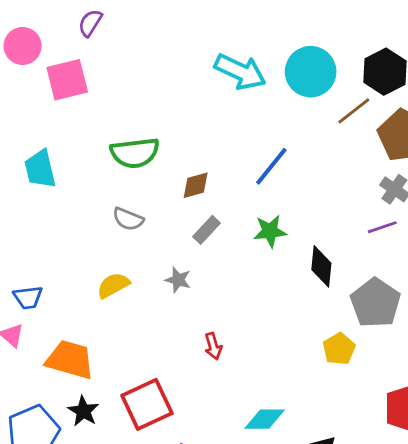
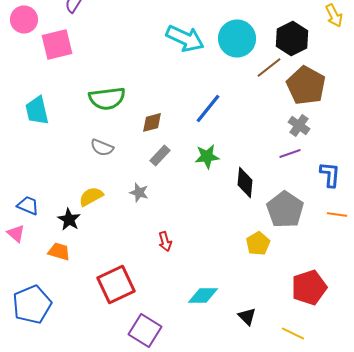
blue trapezoid: (28, 297) -> (28, 205), turned -150
orange trapezoid: (70, 360) -> (59, 251), size x0.6
black star: (83, 411) -> (69, 219), moved

